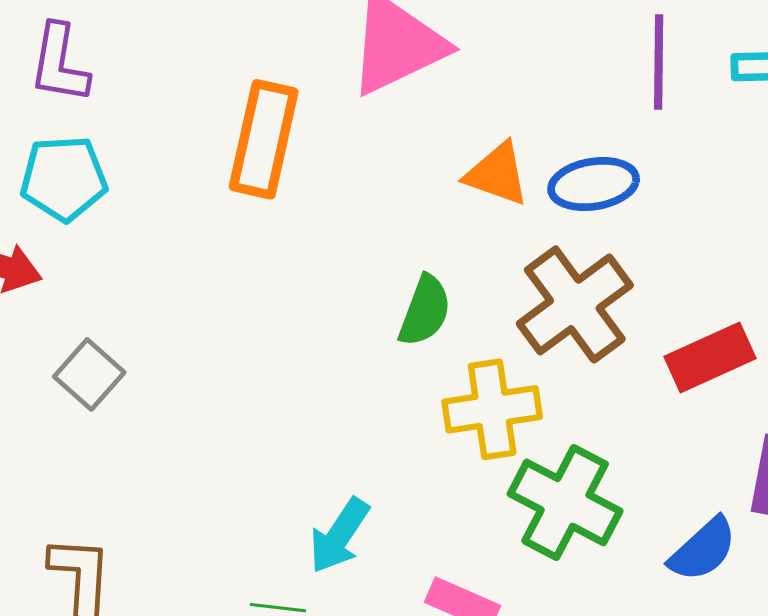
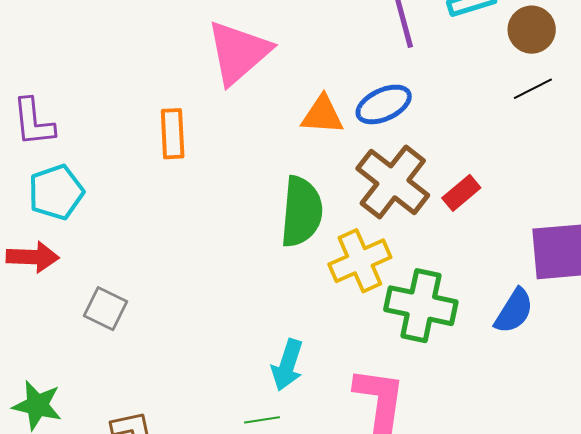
orange rectangle: (264, 139) -> (173, 134), size x0.7
green semicircle: (425, 311) -> (301, 212), size x1.5
red rectangle: (710, 357) -> (461, 193), moved, size x0.7

